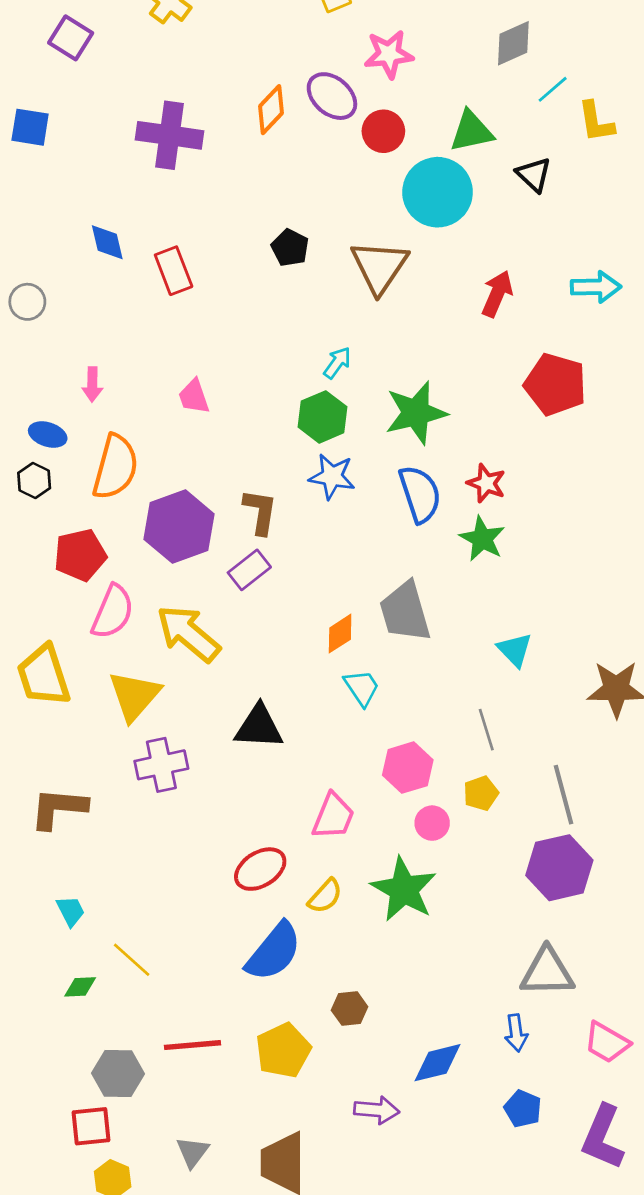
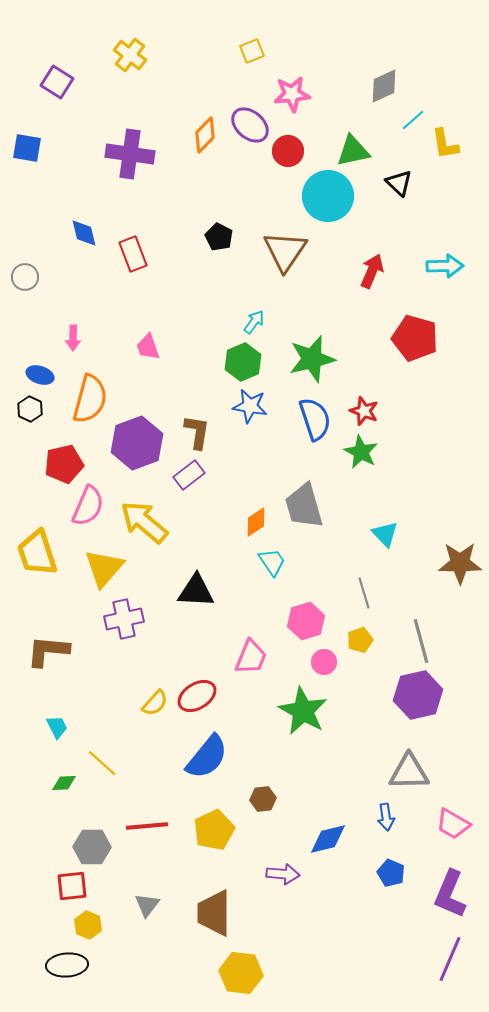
yellow semicircle: (325, 896) -> (155, 703), moved

